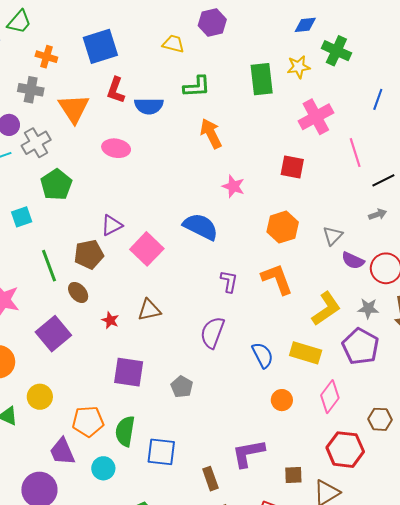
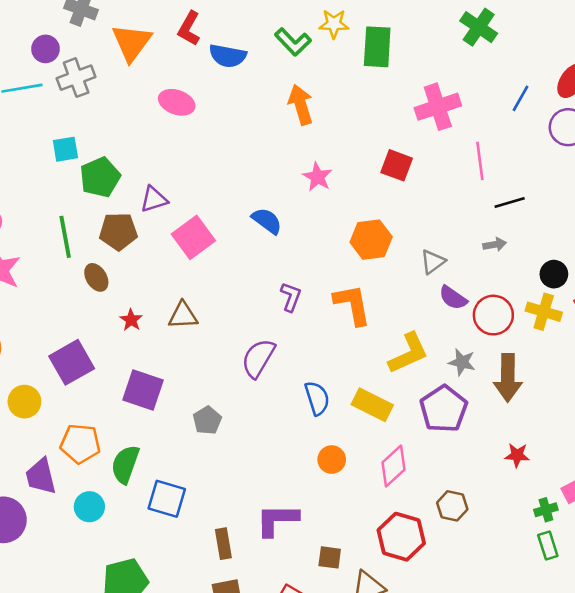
yellow star: (299, 67) -> (334, 24), moved
green L-shape: (197, 87) -> (293, 42), turned 40
green pentagon: (56, 185) -> (100, 177), moved
cyan square: (22, 217) -> (65, 149), moved
blue semicircle: (201, 227) -> (267, 221), size x0.7
purple square: (53, 334) -> (72, 362), moved

